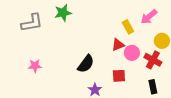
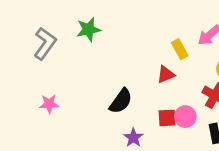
gray L-shape: (32, 23) -> (45, 44), turned -45
pink circle: (132, 53) -> (185, 117), moved

